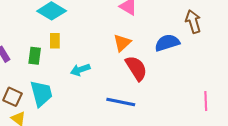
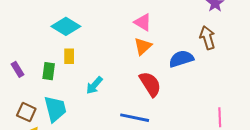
orange triangle: (122, 43) -> (143, 46), moved
cyan arrow: (80, 70) -> (94, 85), turned -30

